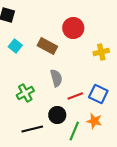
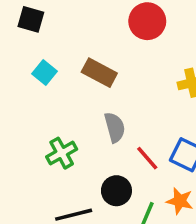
red circle: (73, 28) -> (147, 21), moved
red line: (75, 96) -> (147, 158), turned 70

